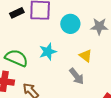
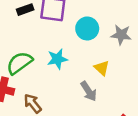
green semicircle: (16, 58) -> (19, 63), turned -65

